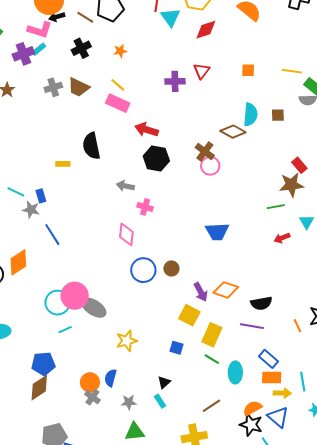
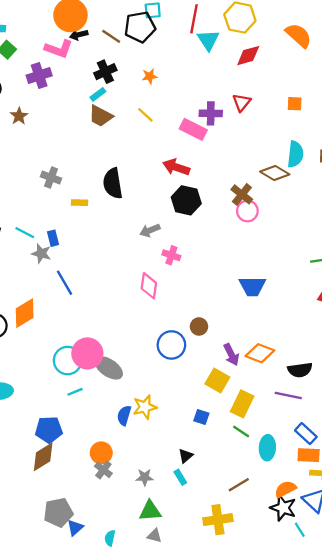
cyan rectangle: (39, 49) -> (98, 94), moved
gray cross: (53, 87) -> (51, 177), moved, turned 36
pink rectangle: (118, 103) -> (193, 129), moved
gray arrow: (125, 186) -> (150, 230), turned -36
blue circle: (143, 270) -> (171, 345), moved
blue semicircle: (111, 378) -> (124, 415), moved

